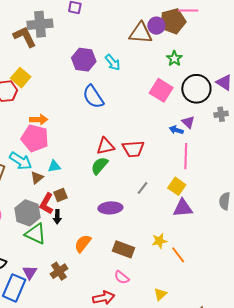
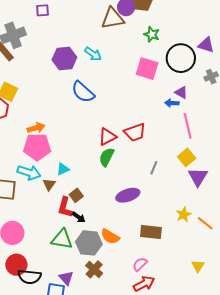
yellow square: (177, 186) -> (187, 157), turned 30
purple triangle: (183, 208) -> (198, 177), turned -40
gray hexagon: (28, 213) -> (89, 243), moved
black arrow: (57, 217) -> (79, 217), turned -40
orange semicircle: (83, 243) -> (110, 237), turned -84
pink semicircle: (122, 277) -> (140, 264), moved, turned 112

